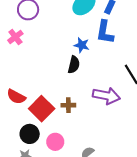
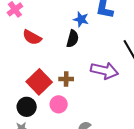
red semicircle: (16, 97) -> (32, 37), moved
pink circle: (55, 142) -> (59, 104), moved

